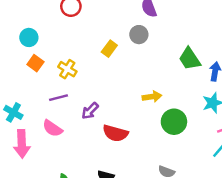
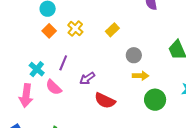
gray circle: (139, 35) -> (134, 55), moved
yellow cross: (67, 69) -> (75, 29), moved
purple line: (59, 98) -> (63, 63), turned -63
cyan cross: (13, 112) -> (37, 69), moved

